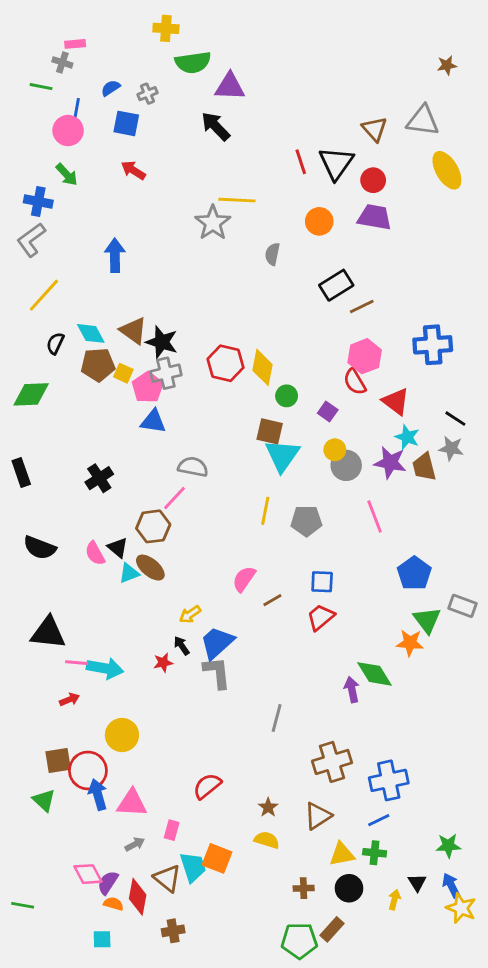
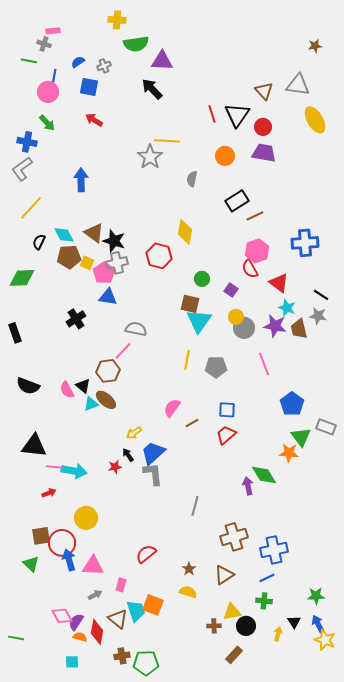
yellow diamond: (262, 367) -> (185, 232), moved
black cross: (99, 478) -> (76, 319), moved
yellow triangle: (342, 854) -> (232, 612), moved
green pentagon: (299, 941) -> (146, 663), moved

